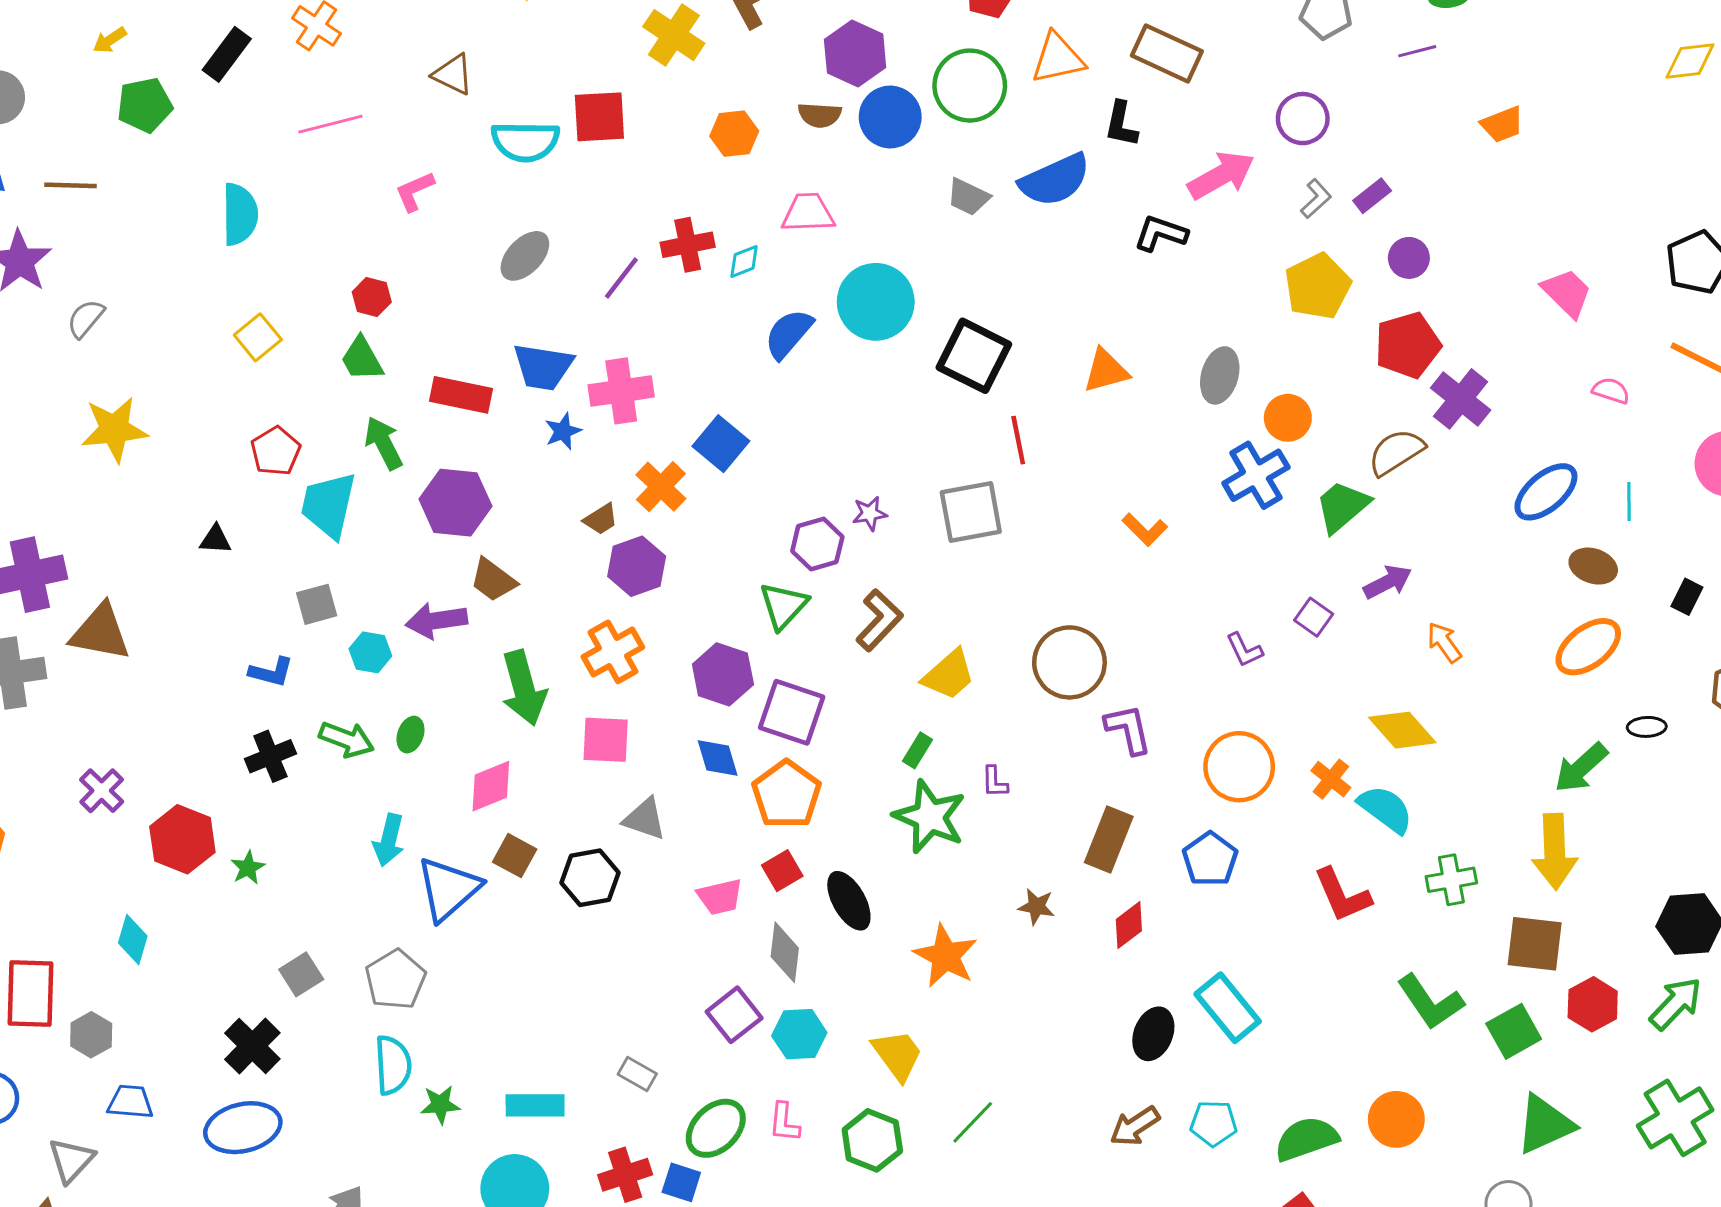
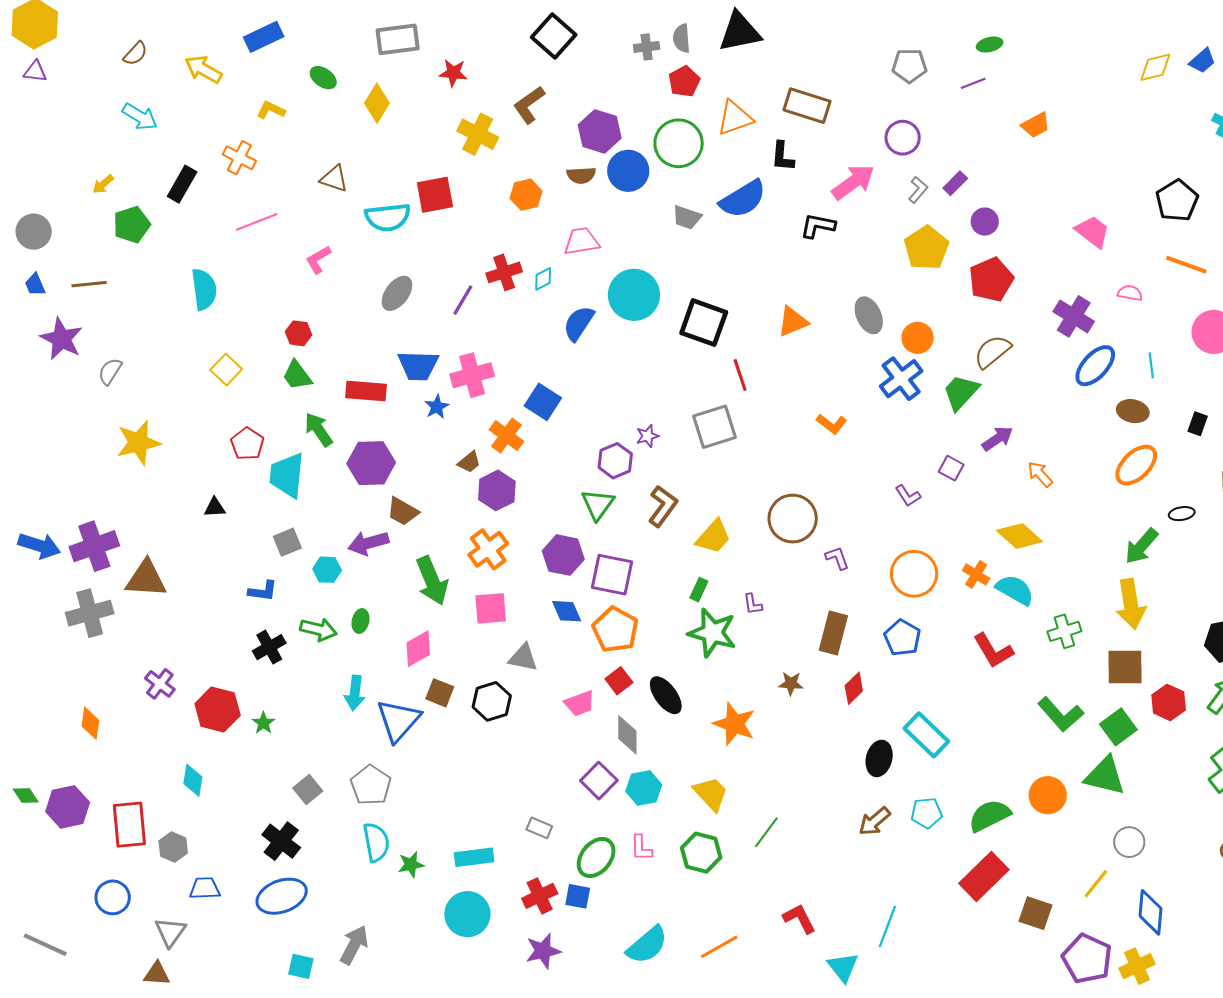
gray ellipse: (1220, 375) -> (869, 315), turned -33
purple cross: (1461, 399) -> (1074, 316), moved
purple L-shape: (1128, 729) -> (837, 558), size x0.7
green triangle: (1545, 1124) -> (1105, 776), moved, turned 45

